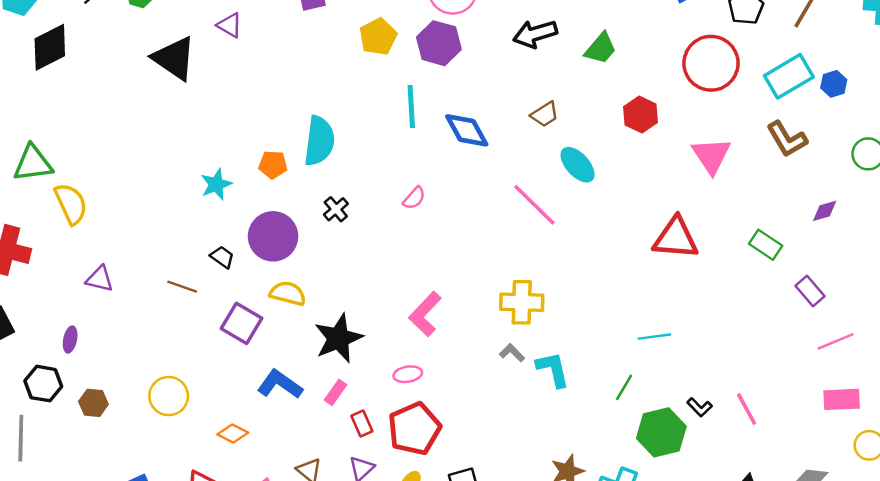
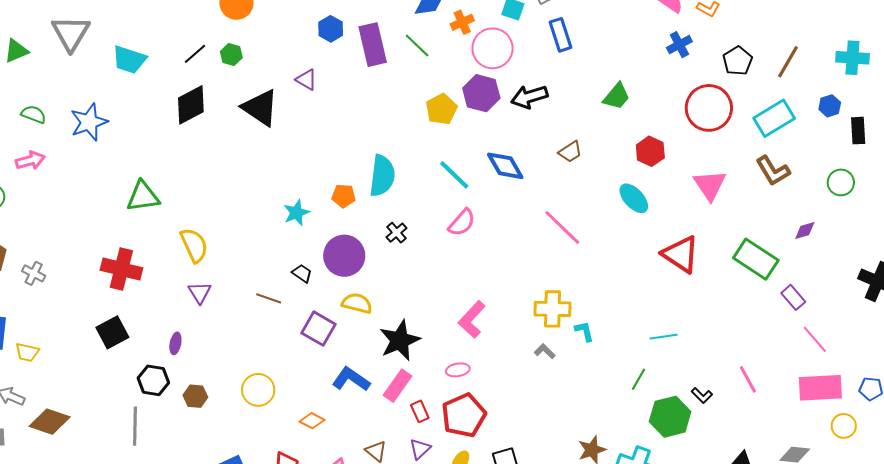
black arrow: (535, 34) -> (529, 97), moved
yellow pentagon: (378, 37) -> (441, 109), moved
black diamond: (50, 47) -> (191, 105), moved
blue hexagon: (834, 84) -> (830, 106), moved
cyan line: (411, 107) -> (454, 175), moved, turned -42
cyan ellipse: (578, 165) -> (634, 198), moved
pink semicircle: (414, 198) -> (462, 223), size x1.4
yellow semicircle: (71, 204) -> (194, 245), moved
red triangle: (676, 238) -> (681, 254), turned 30
green rectangle: (766, 245) -> (756, 259), size x1.6
purple triangle: (100, 279) -> (200, 293), turned 45
pink line: (836, 341) -> (815, 339), turned 72
cyan L-shape: (553, 369) -> (584, 331), moved, size x0.7
pink rectangle: (336, 392) -> (398, 386), size x1.5
pink rectangle: (842, 399) -> (820, 388), size x1.4
pink line: (747, 409) -> (748, 379), moved

